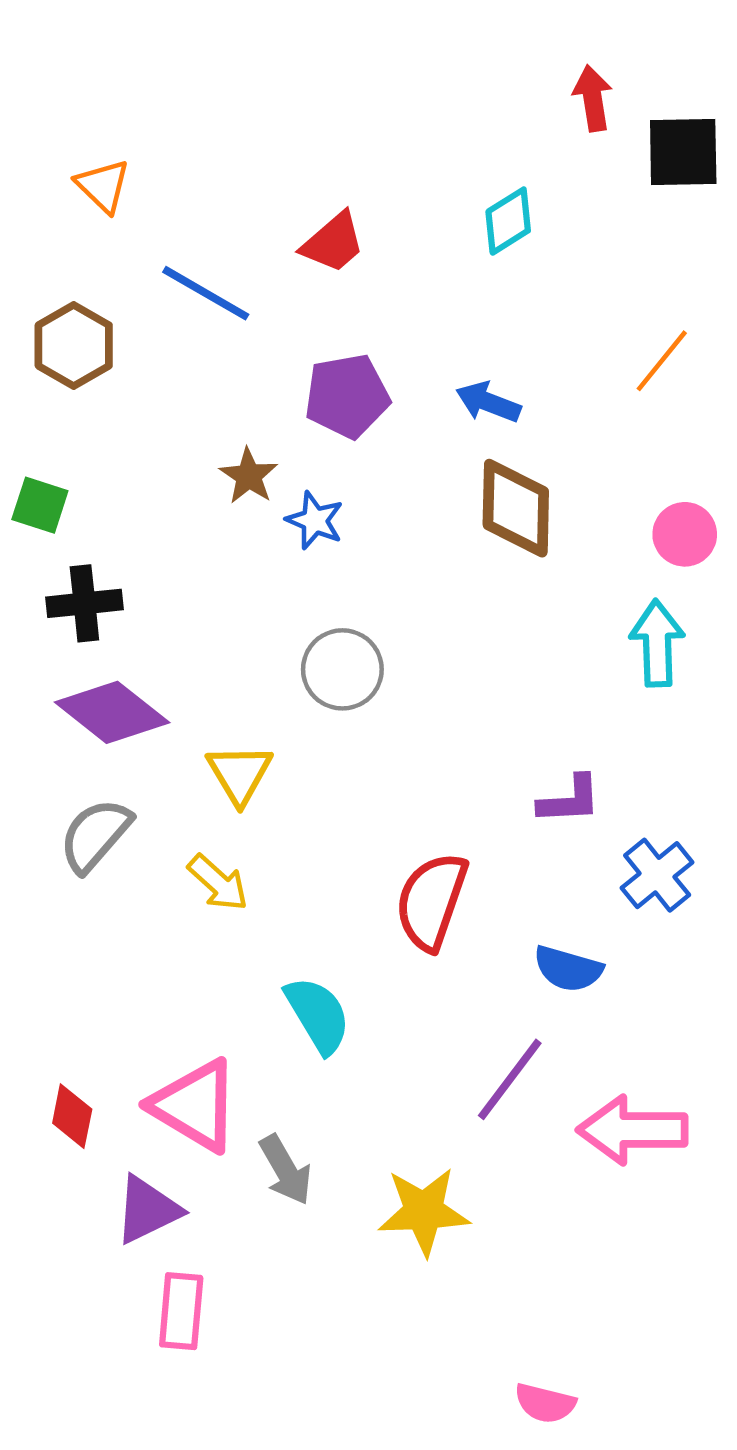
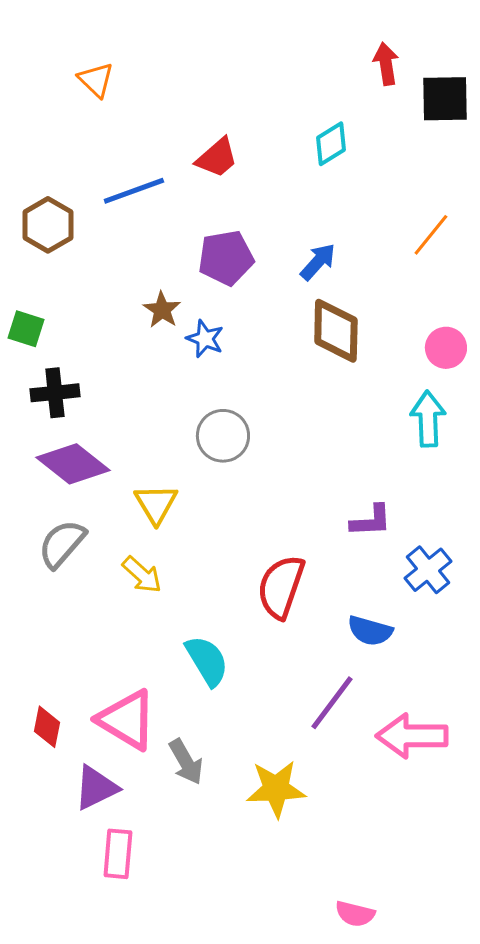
orange triangle: (103, 186) -> (96, 80), moved
blue line: (206, 293) -> (134, 191), turned -50
blue arrow: (488, 402) -> (318, 262), turned 111

